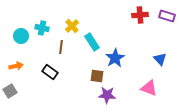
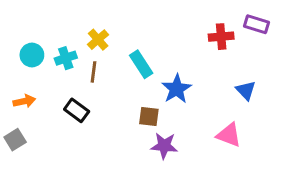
red cross: (140, 15) -> (221, 37), moved
yellow cross: (72, 26) -> (98, 40), moved
cyan cross: (42, 28) -> (66, 58), moved, turned -32

